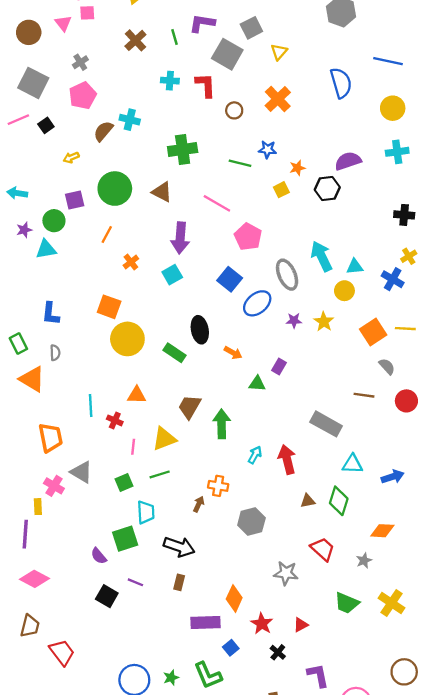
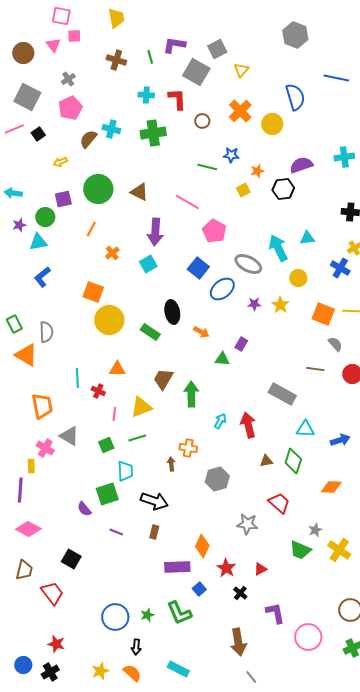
brown cross: (135, 40) -> (116, 60), turned -30
yellow circle: (393, 108) -> (272, 124), moved
green cross: (183, 149) -> (153, 133), moved
cyan triangle: (355, 267) -> (307, 238), moved
gray ellipse: (287, 275) -> (248, 264), turned -40
blue L-shape: (51, 314) -> (42, 277), moved, turned 45
orange square: (373, 332) -> (323, 314), turned -35
gray semicircle: (55, 353) -> (46, 332), size x1.5
brown arrow: (199, 504) -> (171, 464), turned -32
gray star: (364, 561) -> (315, 530), moved
black square: (107, 596) -> (71, 559), moved

